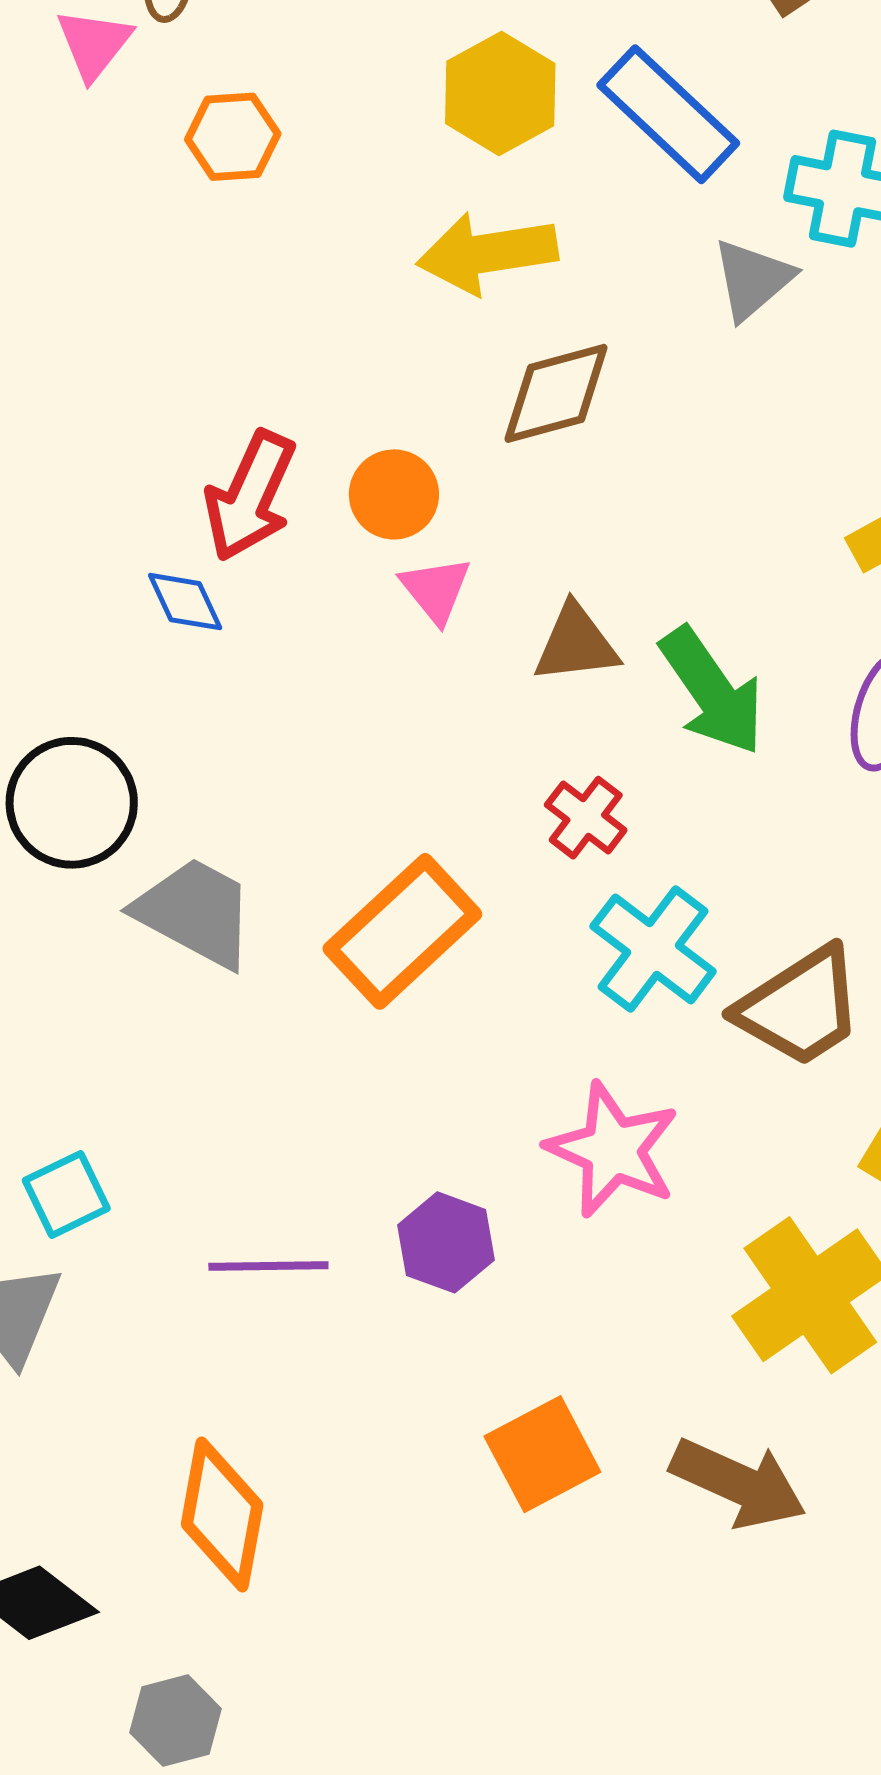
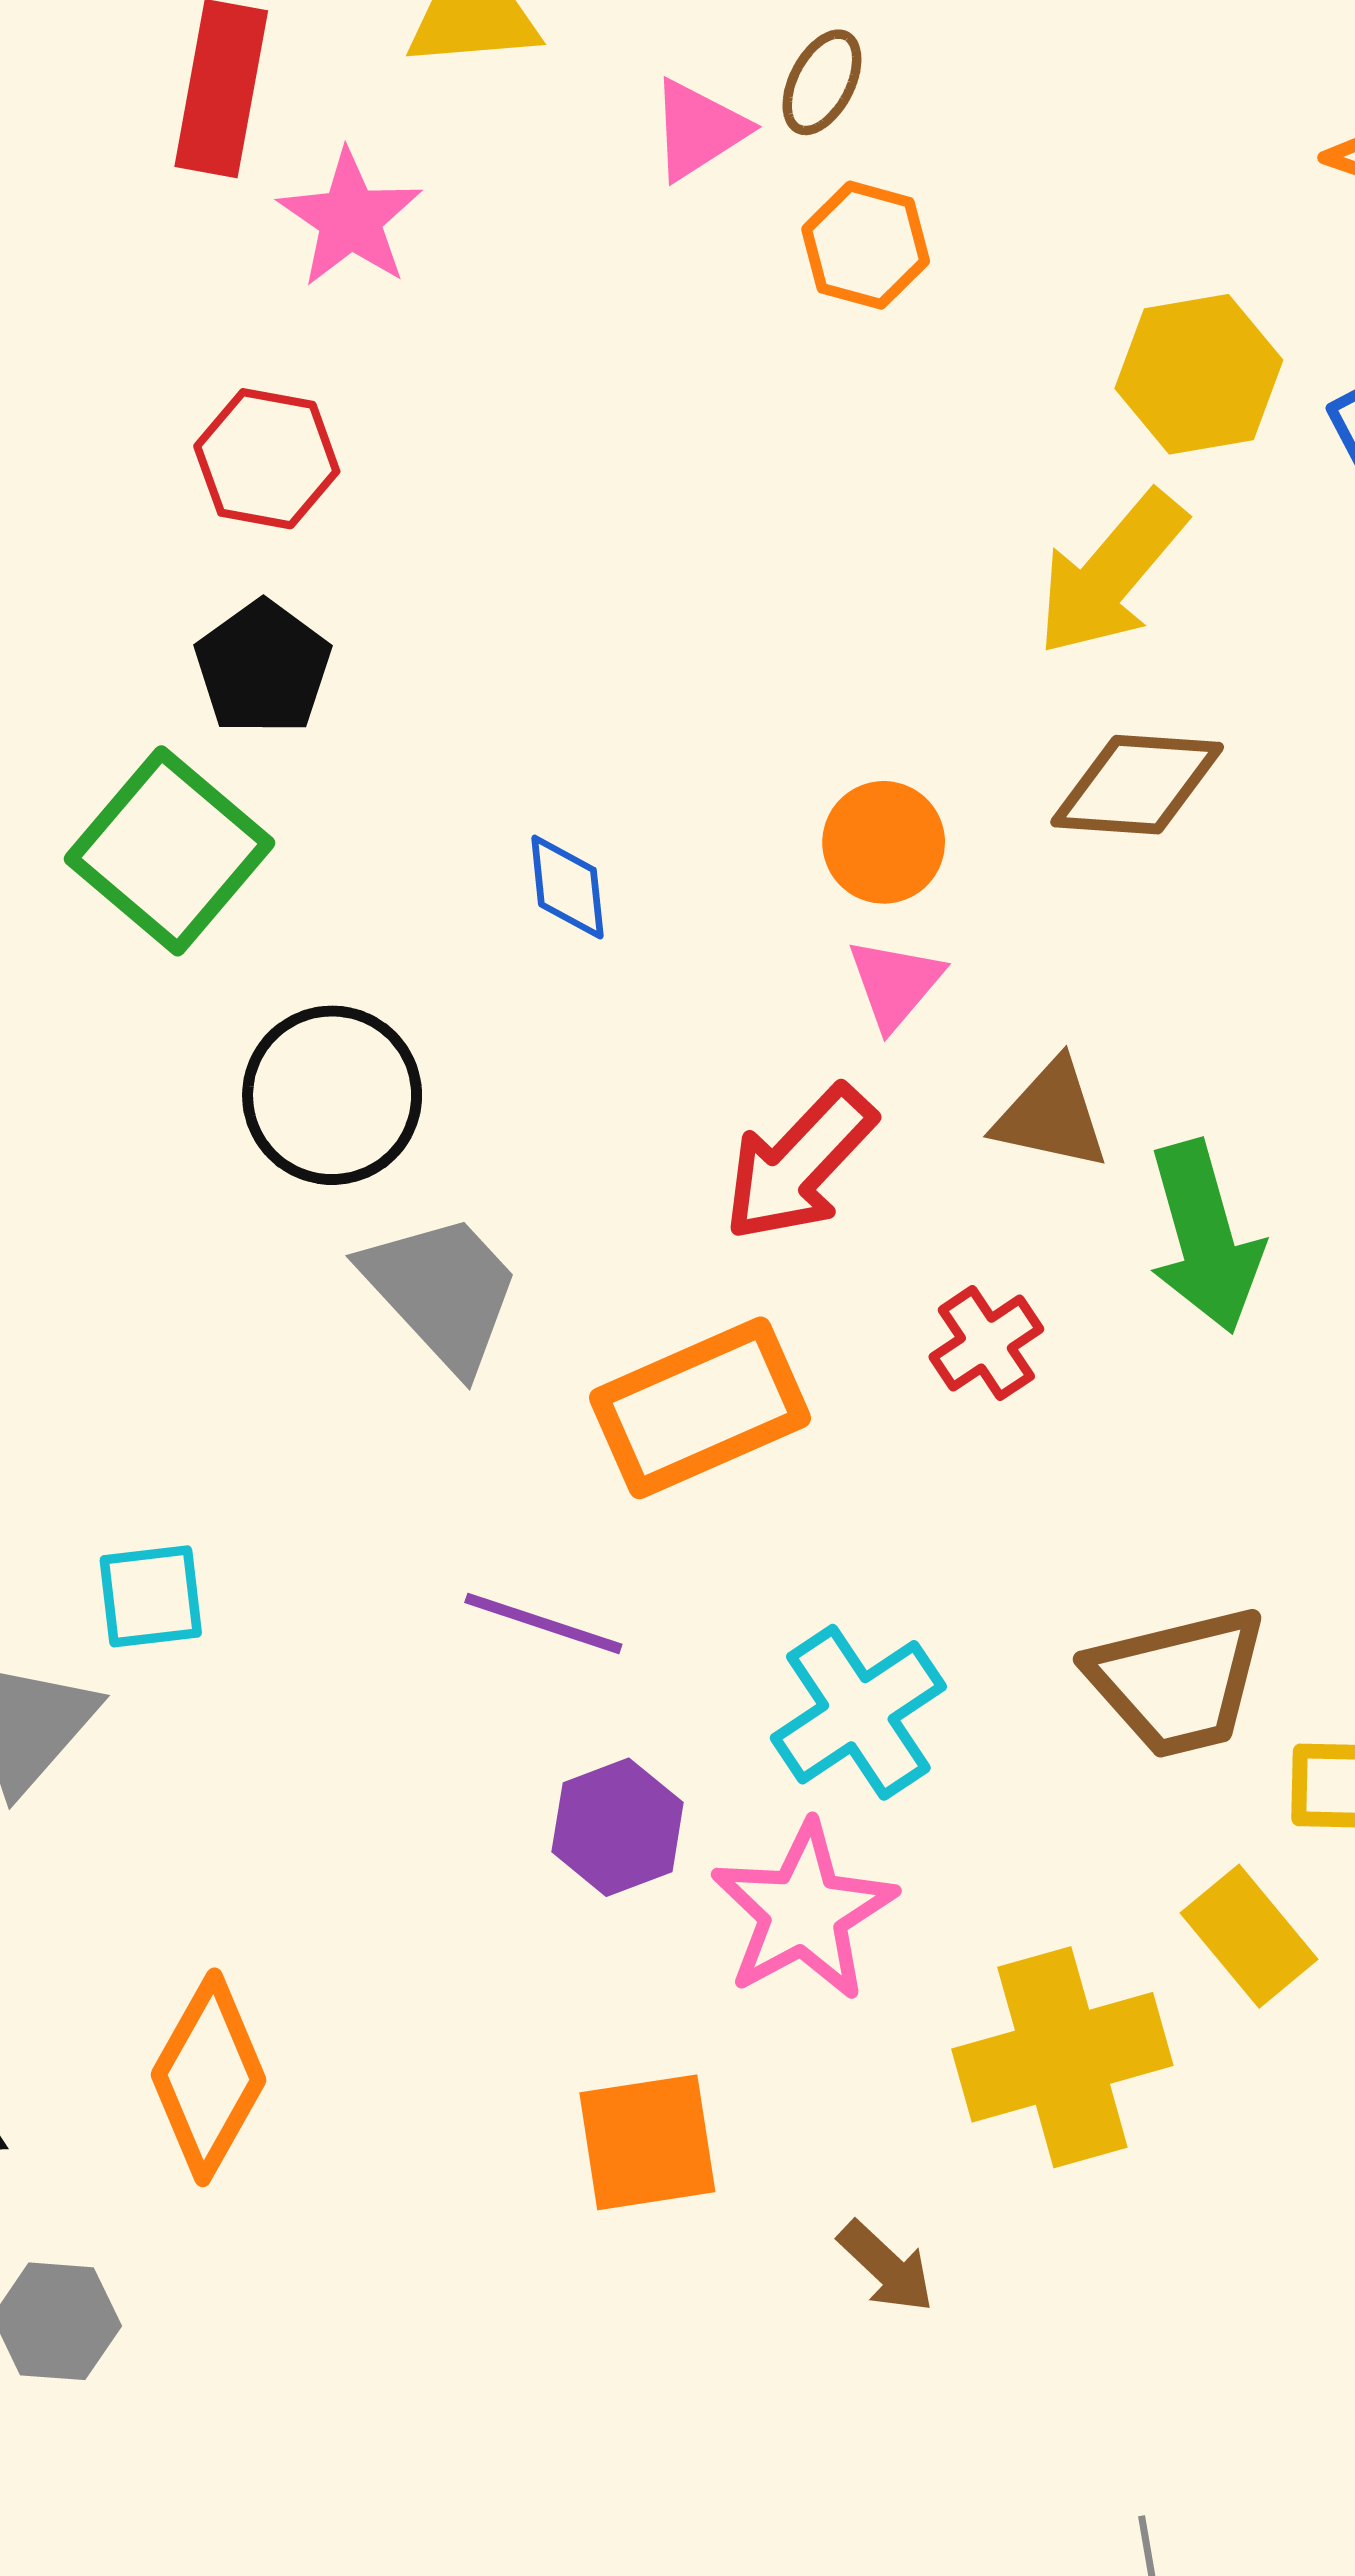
orange hexagon: (233, 137) -> (866, 245), moved
yellow arrow: (487, 253) -> (1111, 574), turned -60
red arrow: (250, 496) -> (799, 1164), moved
cyan cross: (653, 949) -> (858, 1712), moved
pink star: (613, 1150) -> (804, 1911), moved
purple line: (268, 1266) -> (543, 1623), moved
brown arrow: (738, 1483) -> (886, 2267), size x0.6

